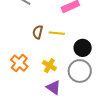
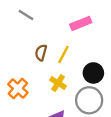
yellow line: (57, 33) -> (63, 55), turned -70
yellow cross: (49, 66) -> (58, 83), moved

